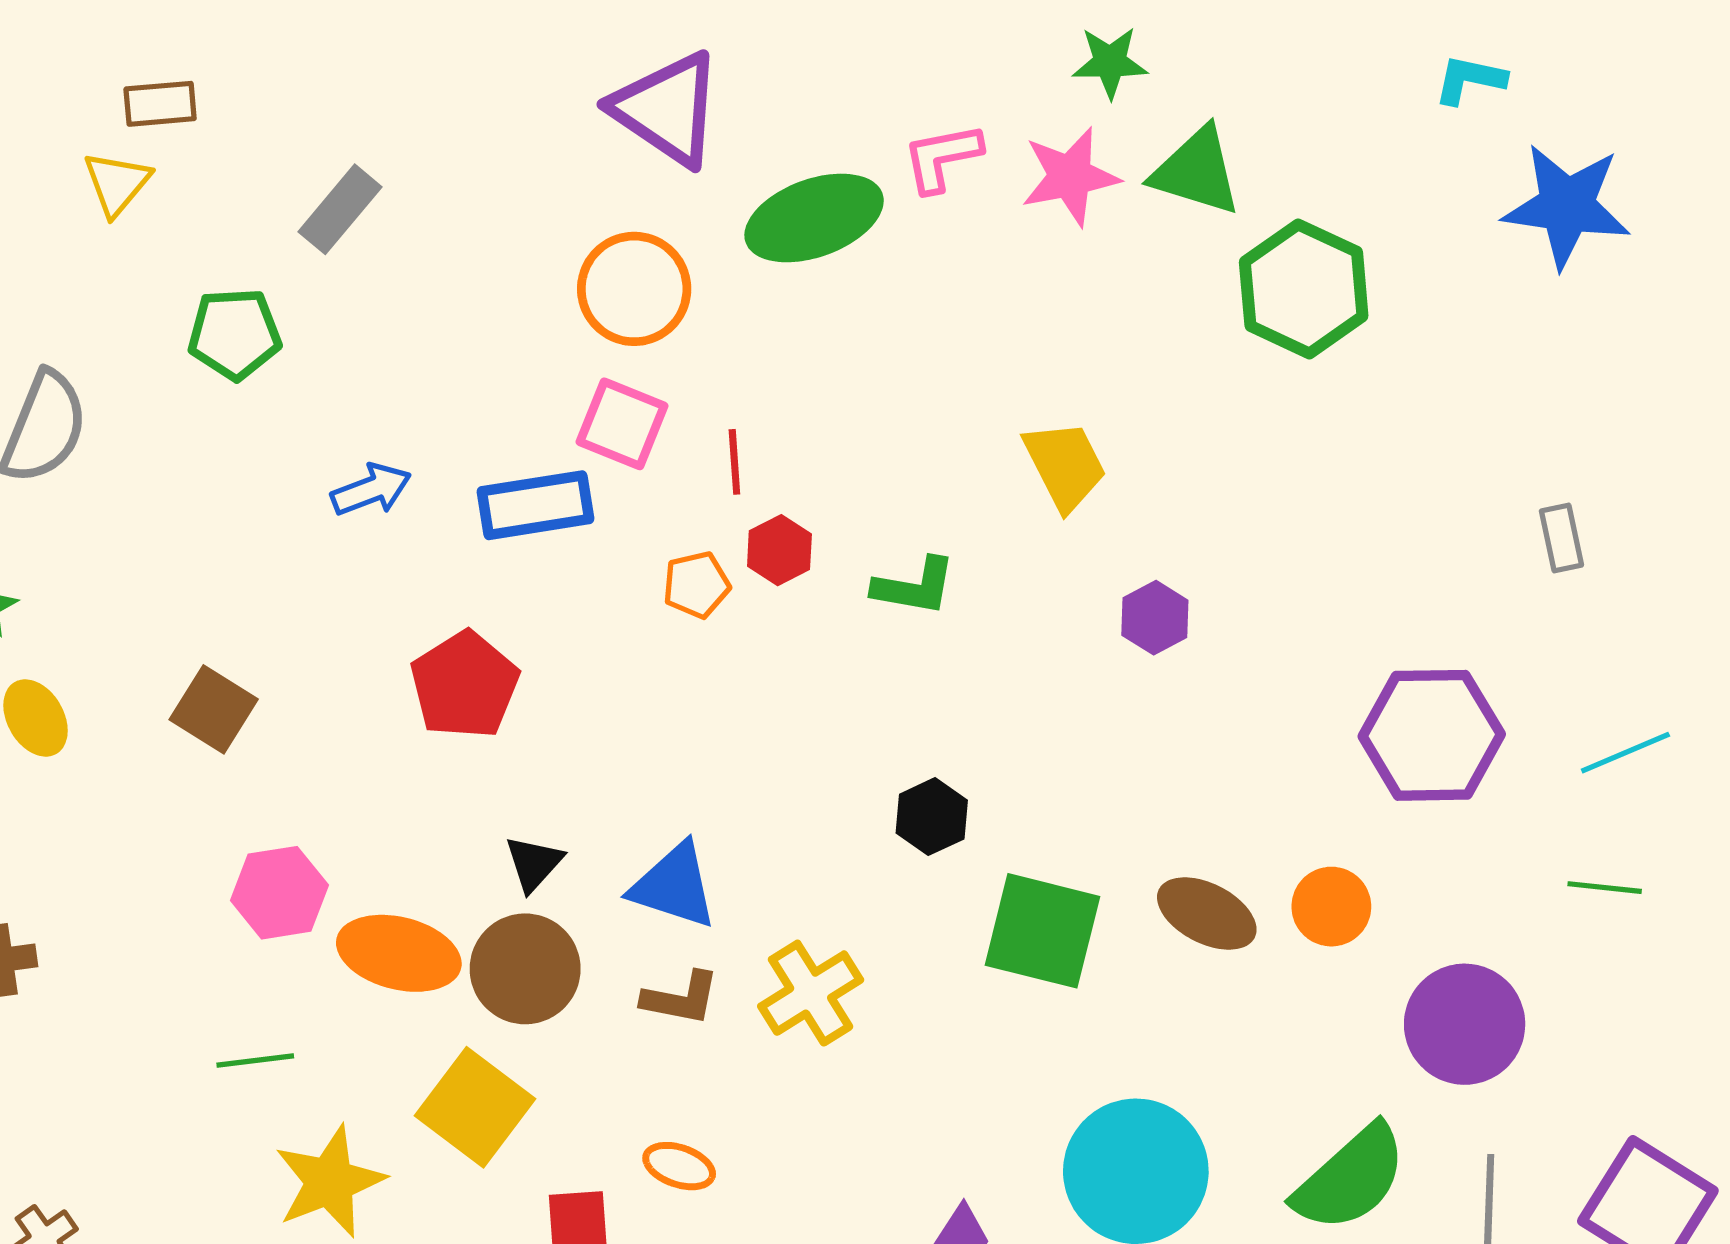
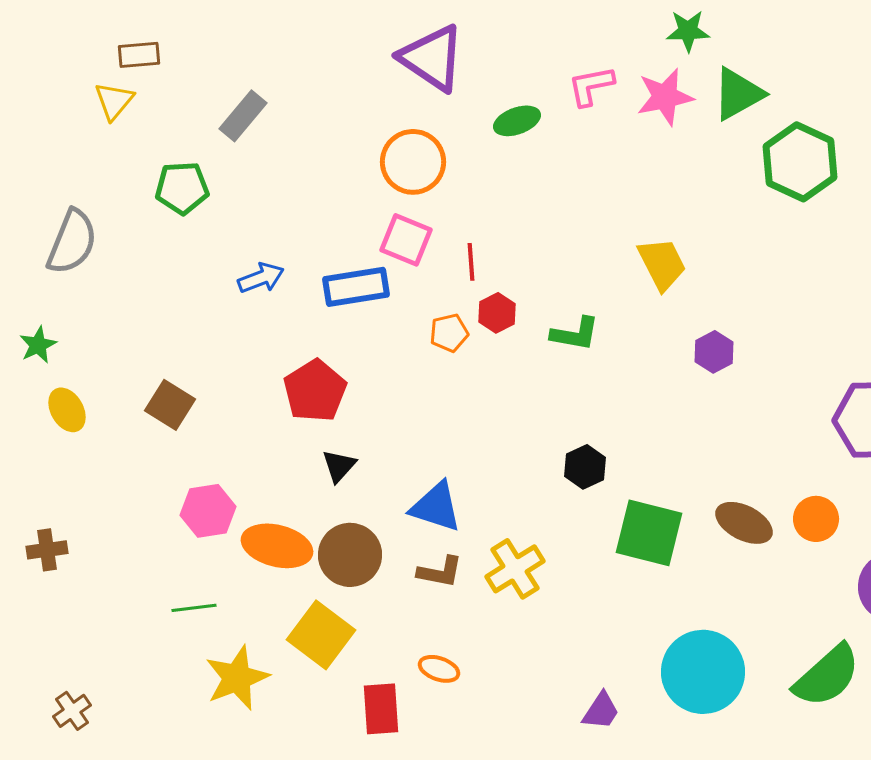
green triangle: (1196, 171) -> (738, 94), turned -46
green ellipse: (814, 218) -> (517, 121), size x0.6
black triangle: (534, 863) -> (339, 466), moved

